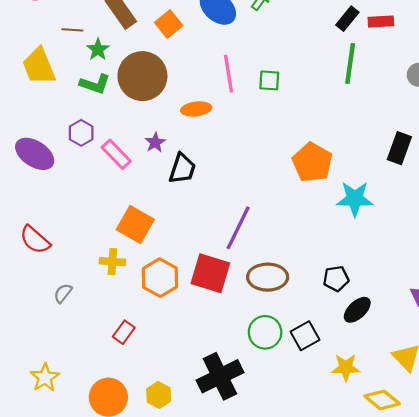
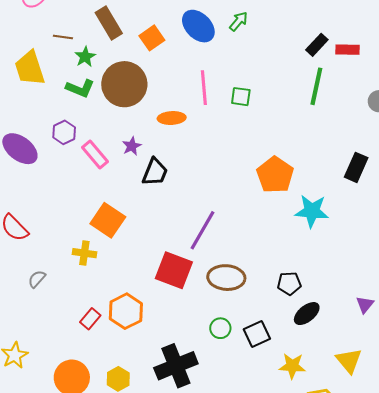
orange hexagon: (160, 278) -> (126, 311), moved
green circle: (265, 332) -> (220, 328), size x0.7

